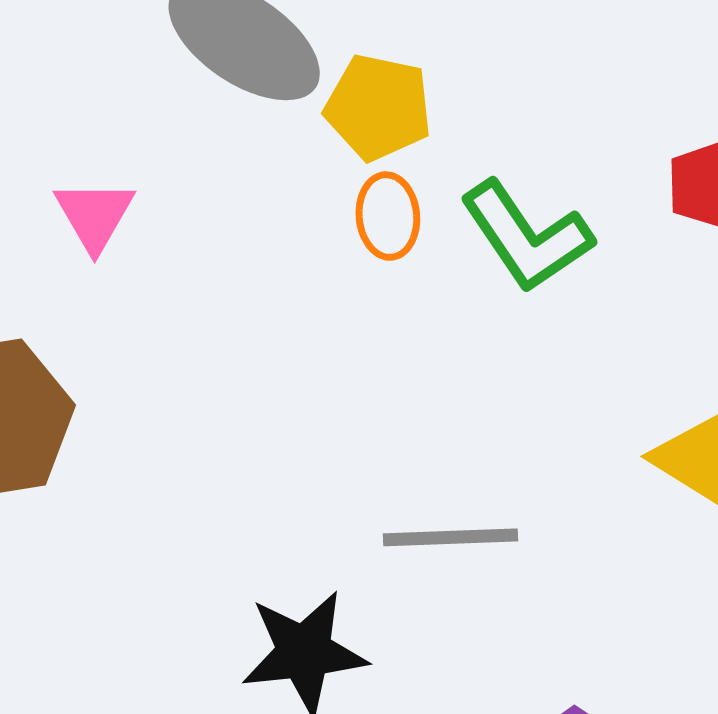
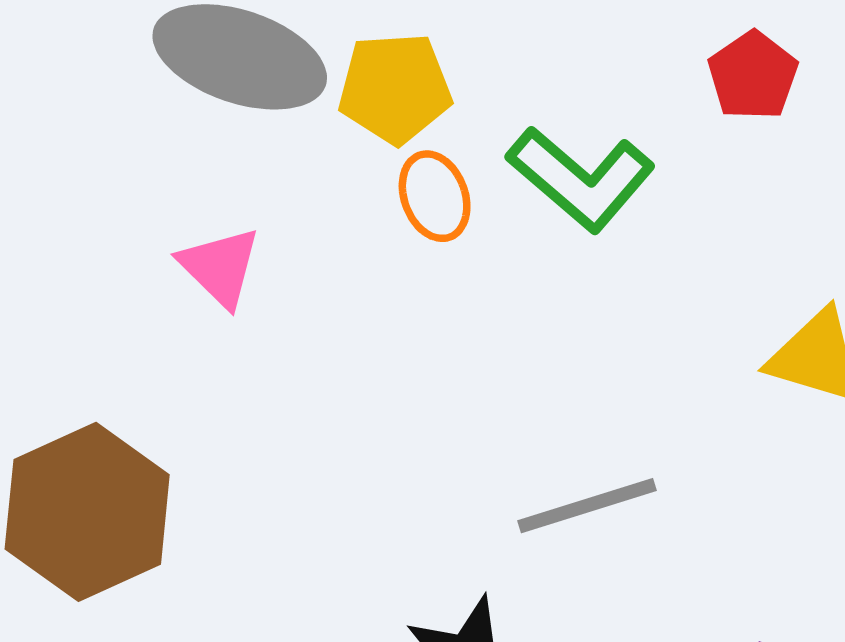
pink triangle: (95, 215) -> (220, 267), moved

